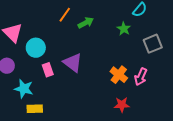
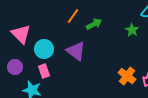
purple triangle: (73, 63) -> (76, 51), moved
pink rectangle: (48, 70) -> (44, 71), moved

